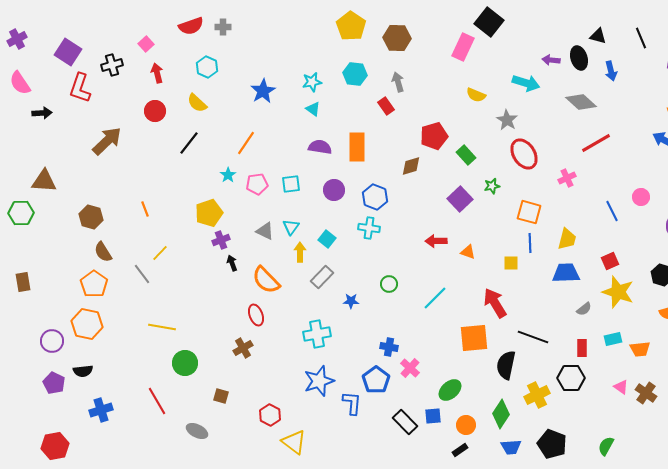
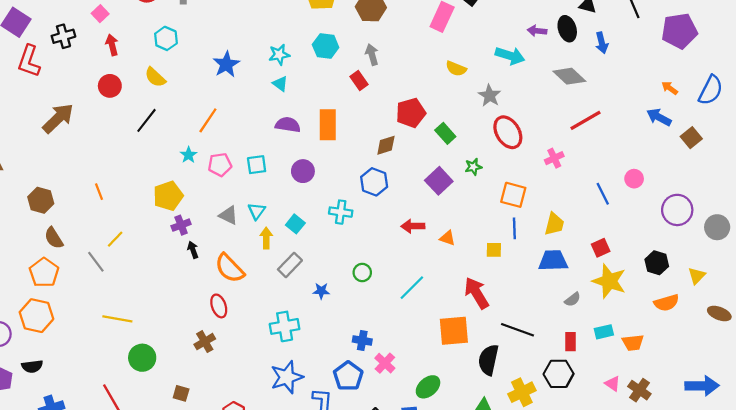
blue hexagon: (375, 197) -> (374, 182), moved

